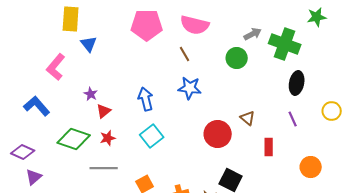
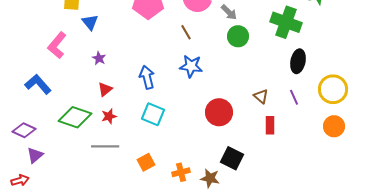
gray arrow: (253, 34) -> (229, 12), moved, turned 72
purple star: (91, 94) -> (99, 58), moved
yellow circle: (332, 111) -> (333, 89), size x1.5
brown triangle: (248, 118) -> (261, 96), moved
cyan square: (152, 136) -> (153, 114), turned -30
orange circle: (311, 167) -> (334, 126), moved

